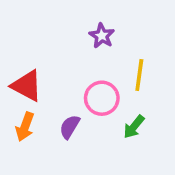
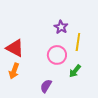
purple star: (102, 36) -> (61, 27), moved
purple semicircle: (70, 127) -> (46, 86), moved

